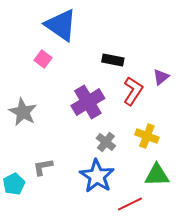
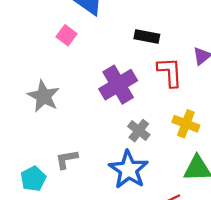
red L-shape: (133, 91) -> (170, 72), turned -36

